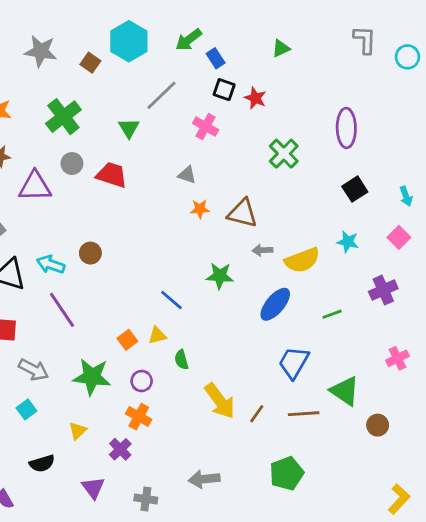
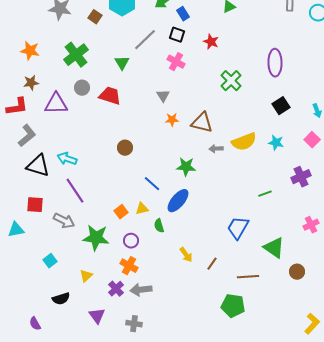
black square: (224, 90) -> (177, 35), moved
gray triangle: (187, 175) -> (163, 96), turned 40
brown circle: (90, 253) -> (125, 148), moved
yellow semicircle: (302, 260) -> (244, 142), moved
blue ellipse: (275, 304) -> (178, 201), moved
gray arrow: (34, 370) -> (64, 221), moved
yellow arrow: (220, 401) -> (186, 255), size x0.6
brown line: (304, 414) -> (248, 277), moved
green pentagon: (287, 473) -> (233, 306), turned 30
gray arrow: (204, 479) -> (141, 290), moved

